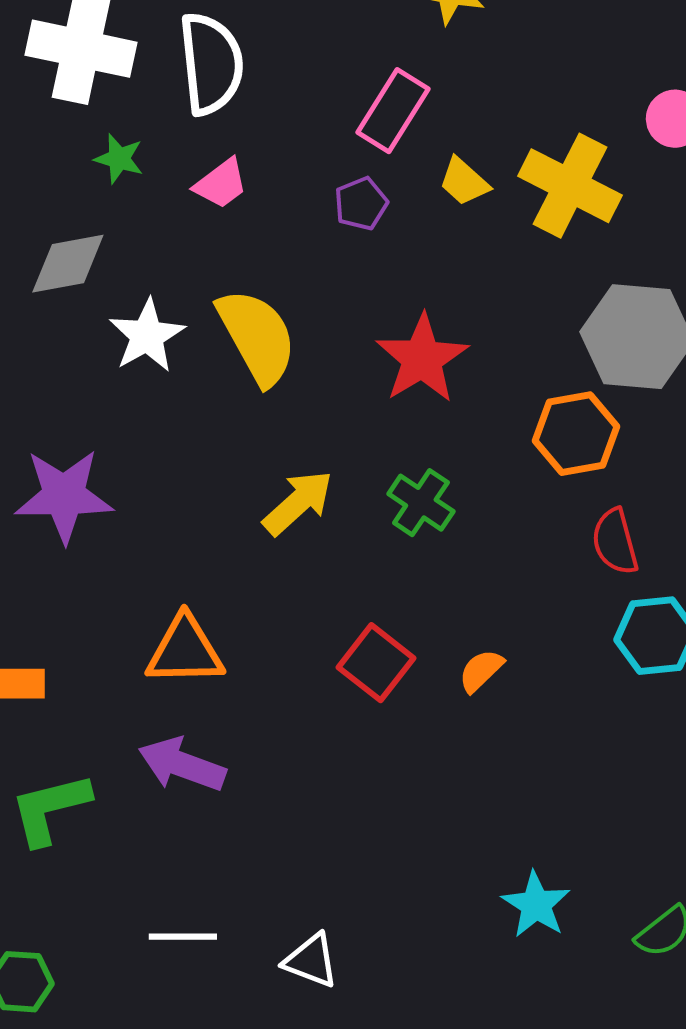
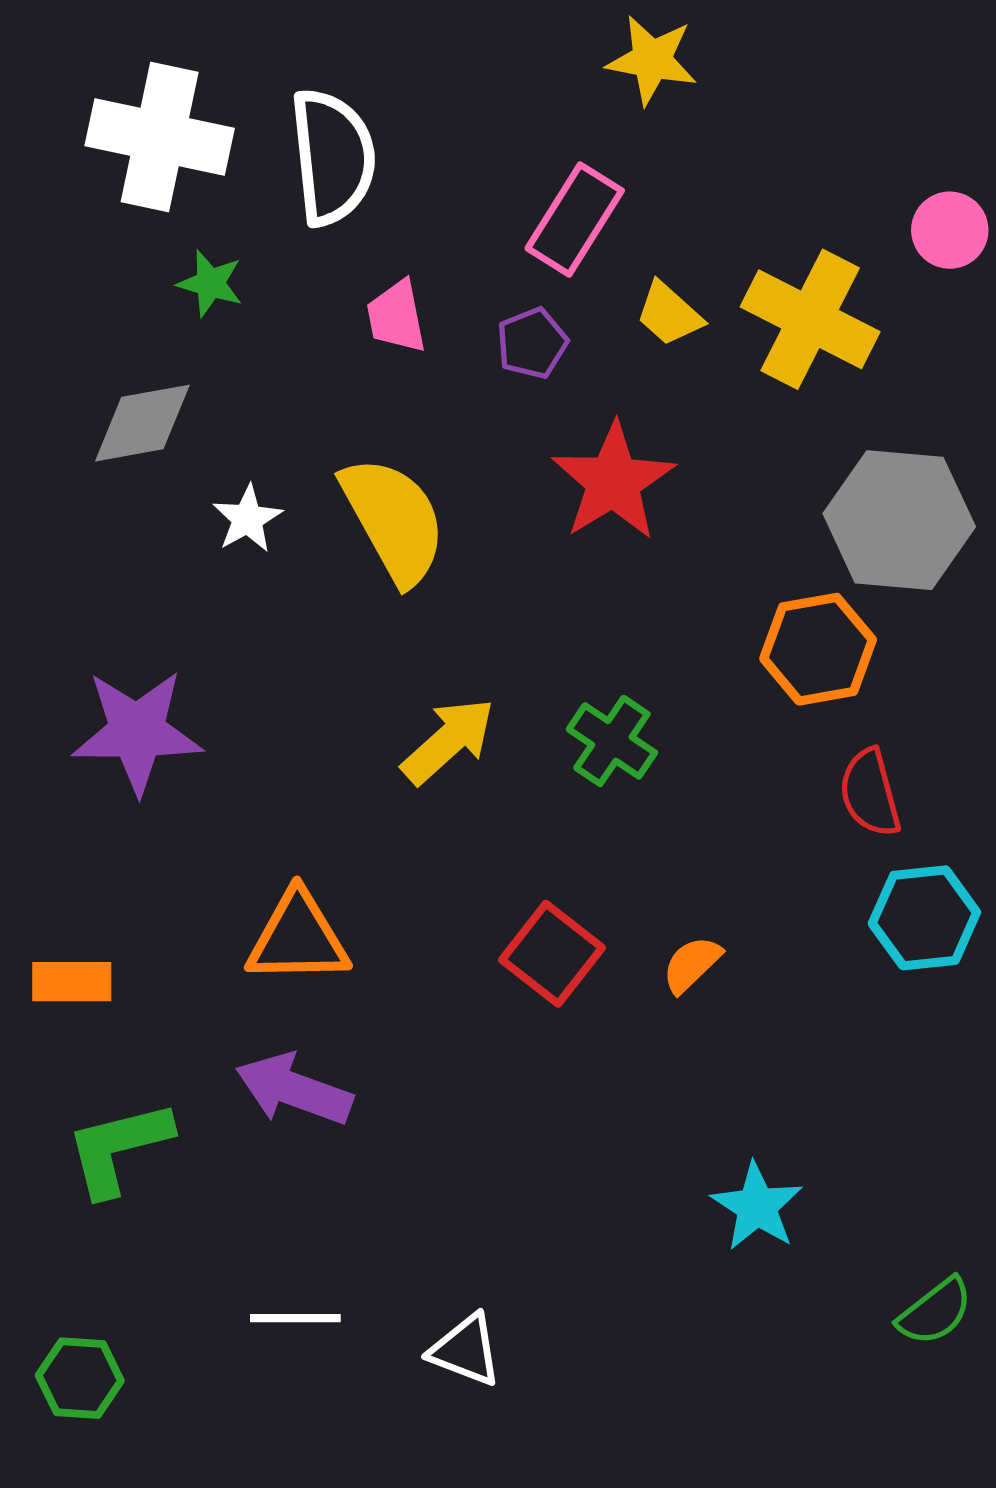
pink trapezoid: (221, 184) -> (396, 317), moved, turned 116
white star: (147, 336) -> (247, 519), size x0.7
red star: (422, 359) -> (613, 482), moved
cyan star: (536, 905) -> (757, 1206), moved

